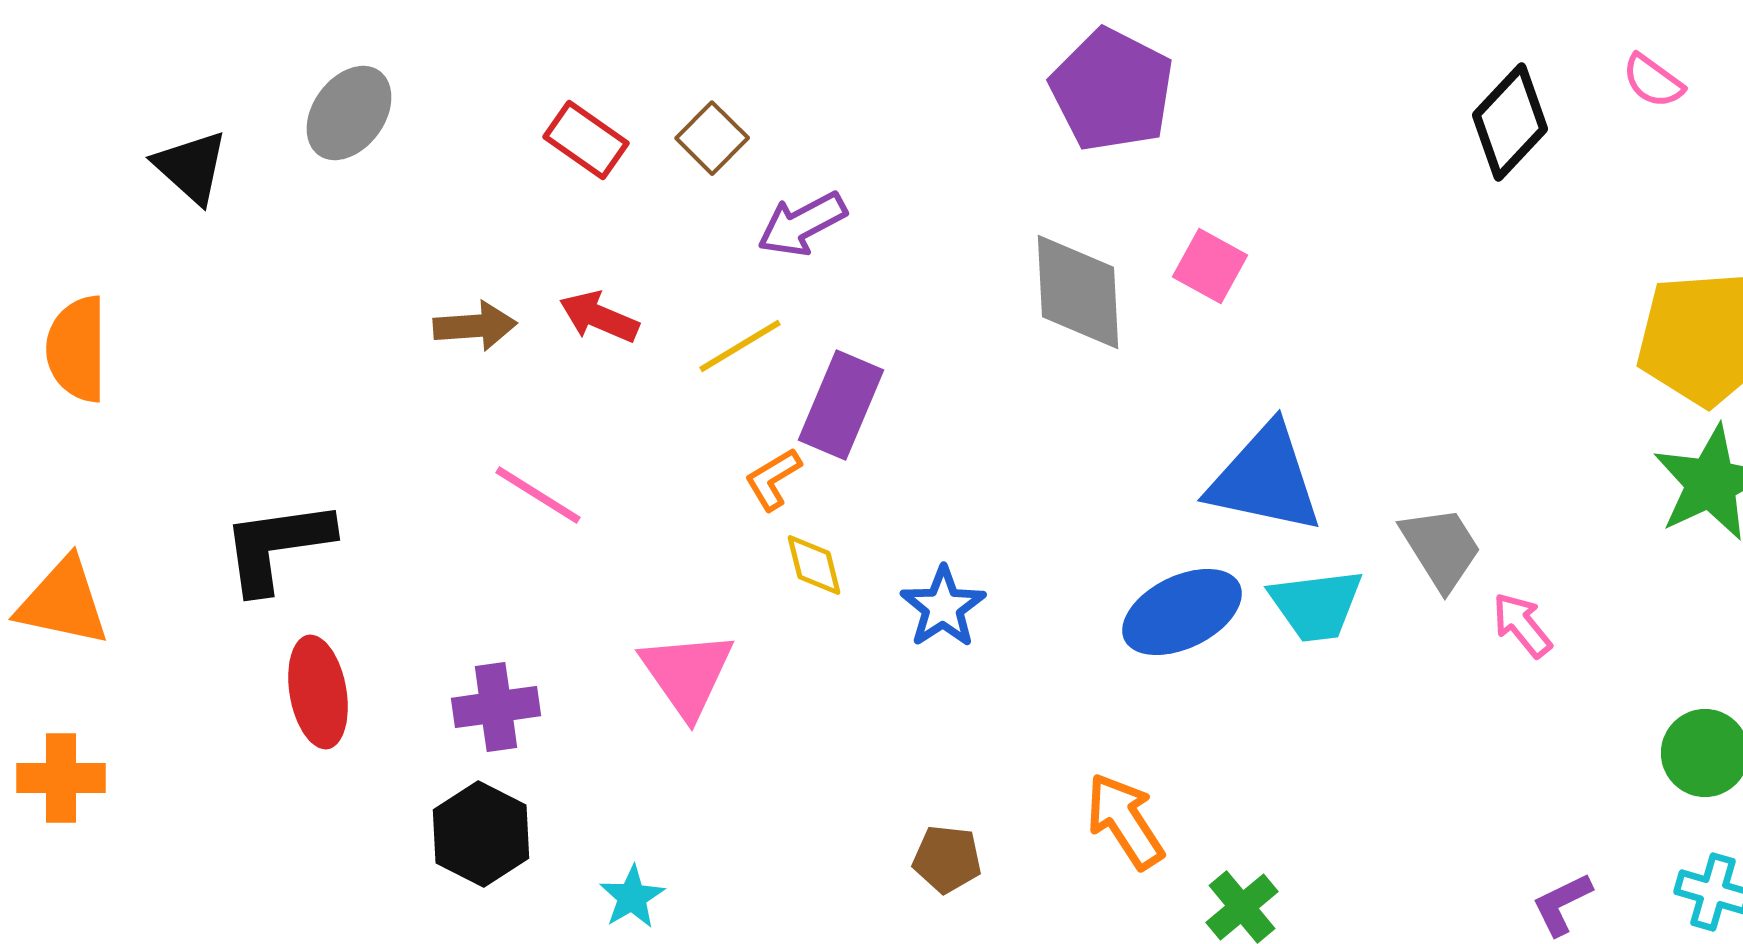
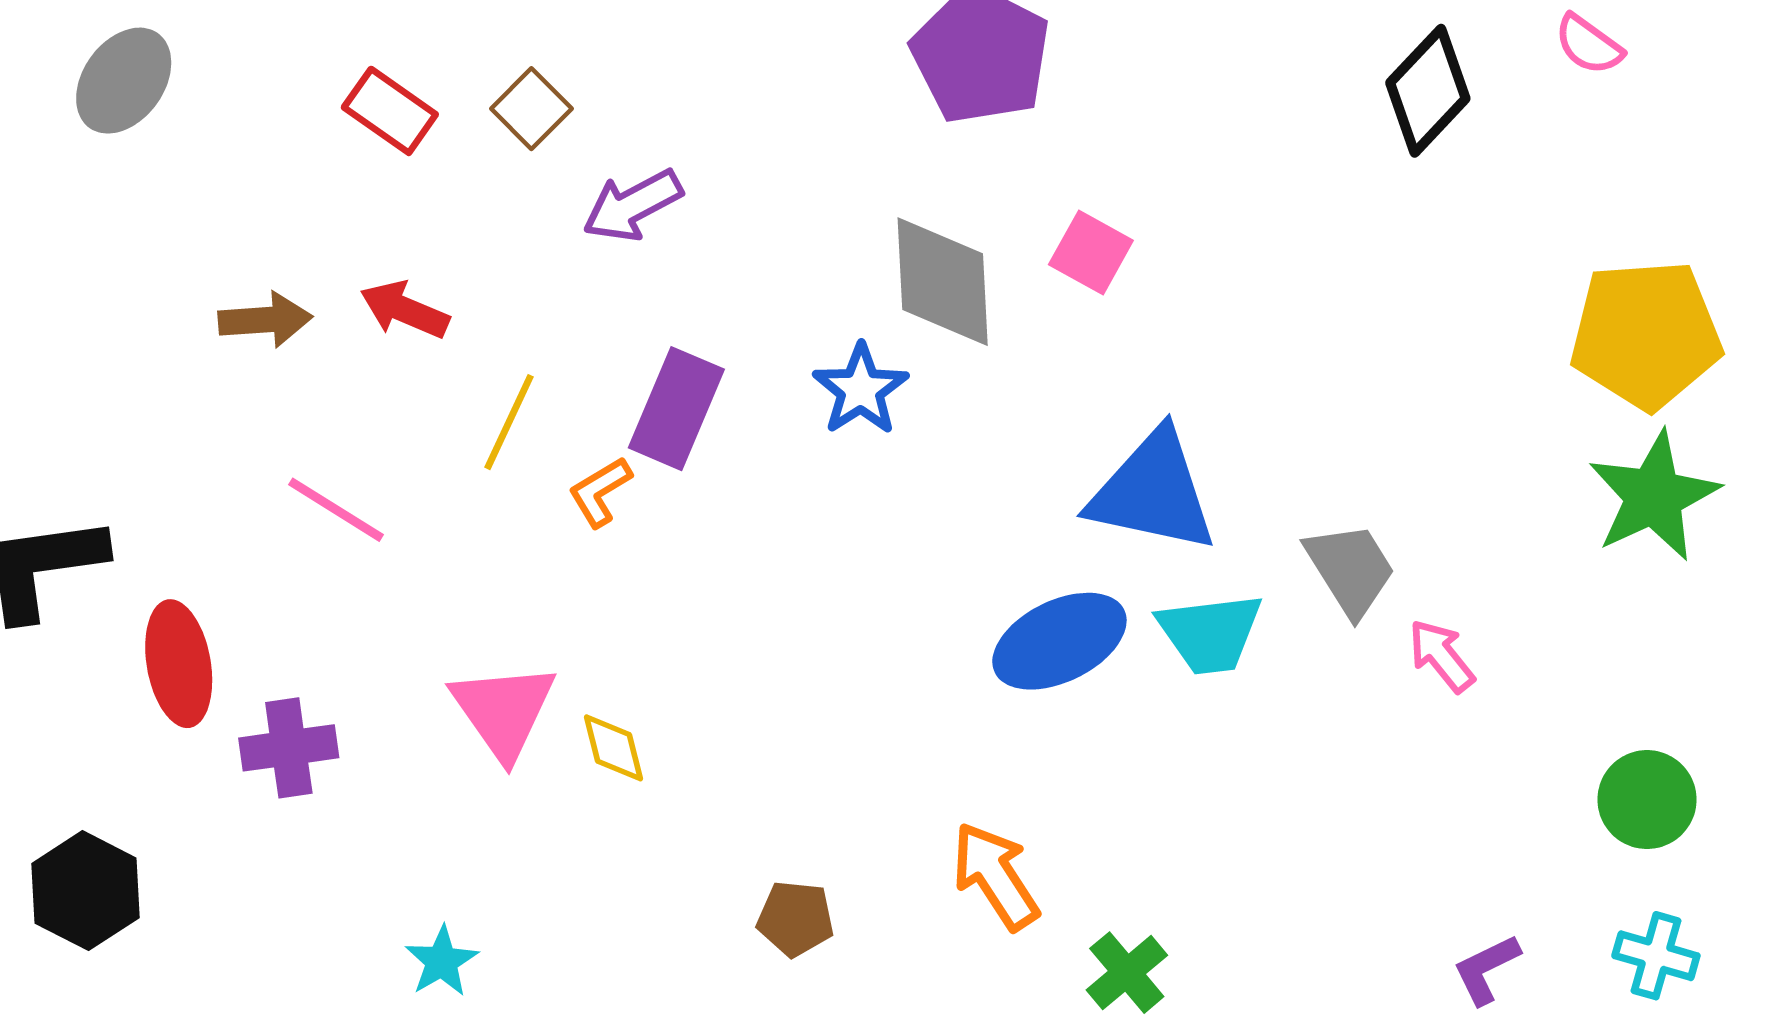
yellow line: (740, 346) -> (509, 422), moved, turned -34
yellow diamond: (814, 565) -> (613, 748), moved
blue star: (943, 607) -> (861, 390), moved
red ellipse: (318, 692) -> (179, 664), moved
black hexagon: (481, 834) -> (85, 891), moved

